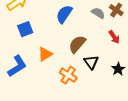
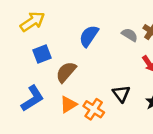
brown semicircle: (77, 44) -> (66, 72), moved
orange triangle: (45, 54) -> (68, 104), moved

